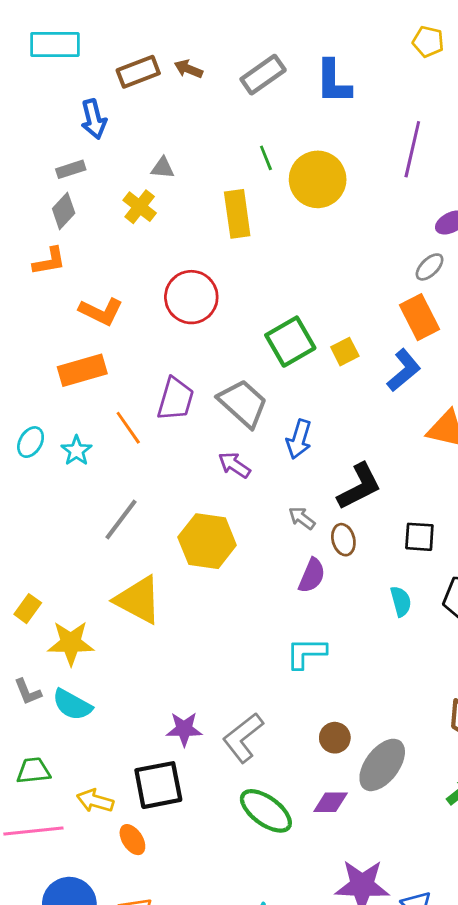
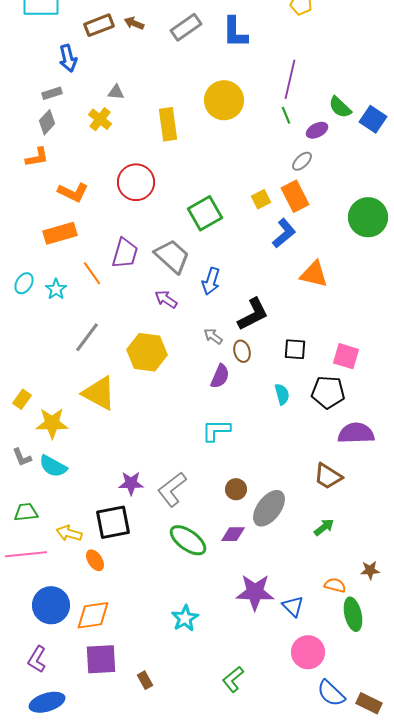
green line: (266, 158) -> (286, 115), moved
yellow square: (345, 352) -> (261, 199), moved

